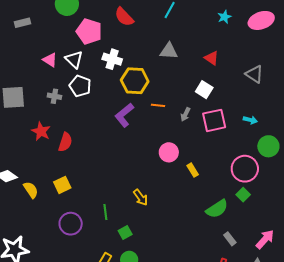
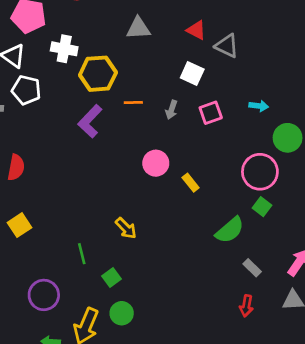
gray triangle: (254, 74) -> (227, 46), moved
pink square: (214, 120) -> (211, 113), size x0.7
purple circle: (71, 224) -> (44, 295), moved

